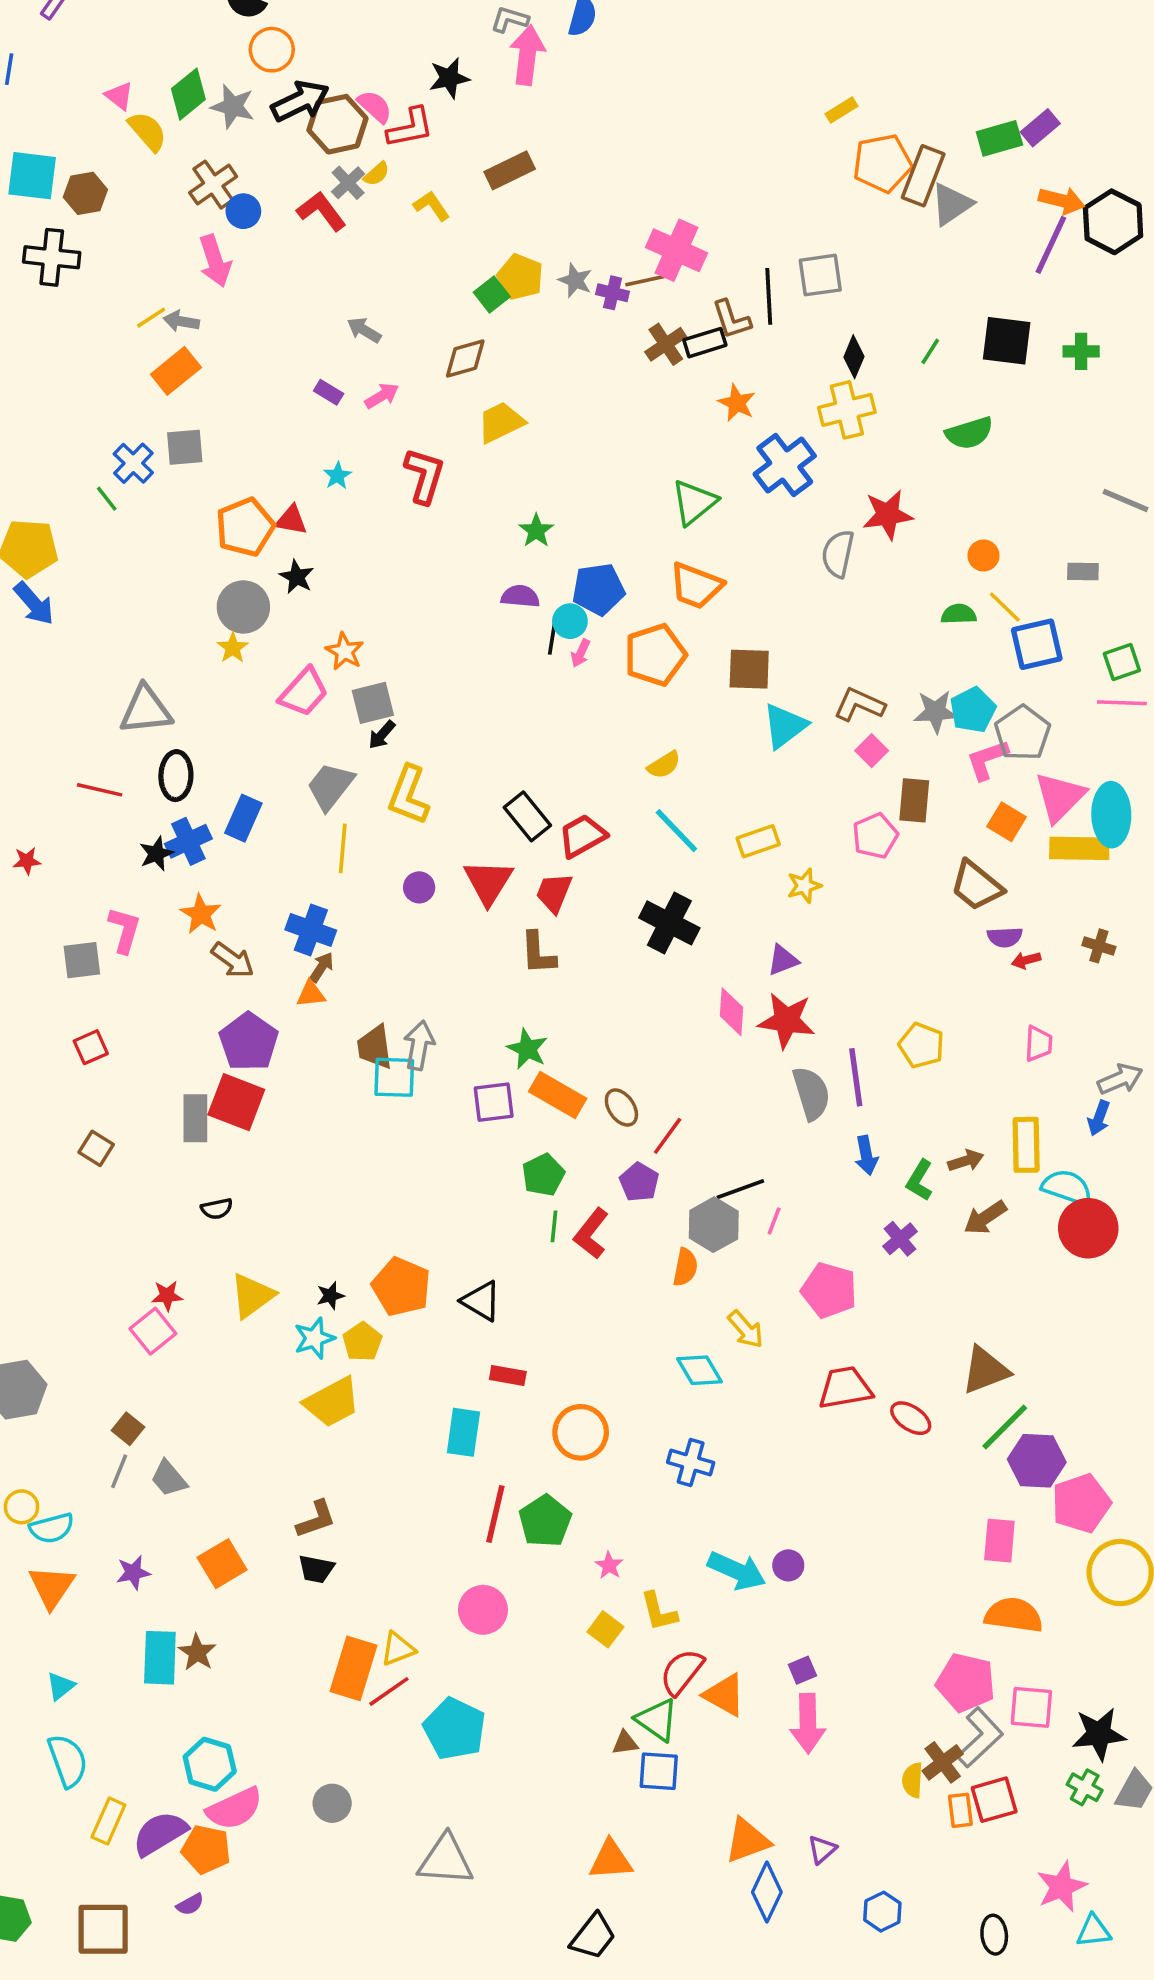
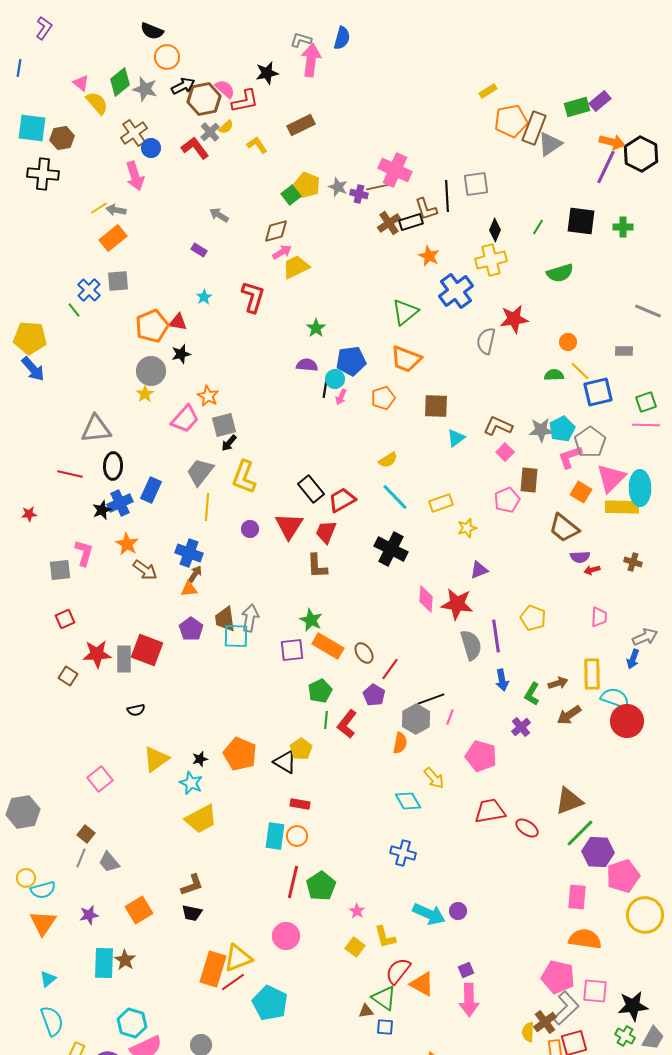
black arrow: (300, 101) -> (183, 86), size x0.7
pink arrow: (382, 396) -> (282, 252), moved
black star: (297, 577) -> (181, 354), turned 30
orange pentagon: (655, 655) -> (383, 398), size x0.7
cyan triangle: (785, 726) -> (456, 438), size x0.7
purple triangle: (783, 960) -> (479, 570), moved
purple pentagon: (249, 1042) -> (191, 629), moved, size x0.7
red star: (167, 1296) -> (97, 654), moved, size x1.6
cyan star: (314, 1338) -> (191, 783), turned -30
yellow pentagon: (362, 1342) -> (301, 749), moved
orange circle: (581, 1432) -> (297, 836), moved, size x0.7
yellow triangle: (398, 1649) -> (238, 958), size x1.4
blue square: (659, 1771) -> (385, 1027), size x0.7

